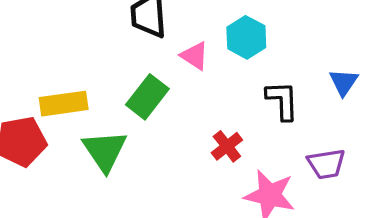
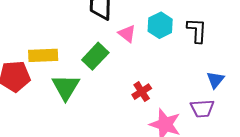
blue triangle: (344, 82) -> (215, 80), moved
black L-shape: (282, 101) -> (197, 30), moved

